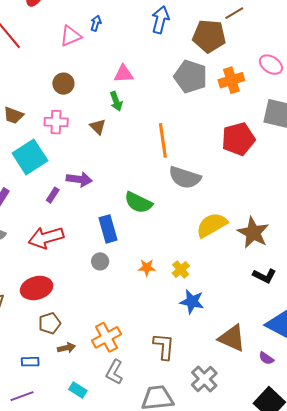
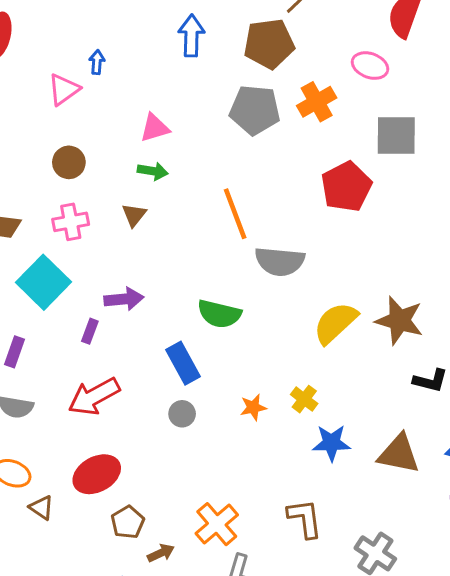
green arrow: (116, 101) -> (153, 171), turned -48
brown triangle: (98, 127) -> (134, 215), turned 36
brown triangle: (232, 338) -> (399, 454), moved

